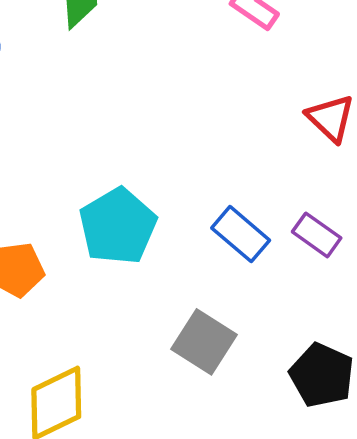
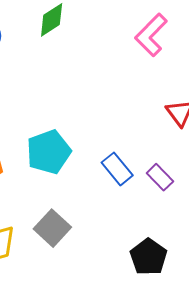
gray square: (204, 342) -> (52, 228), moved

